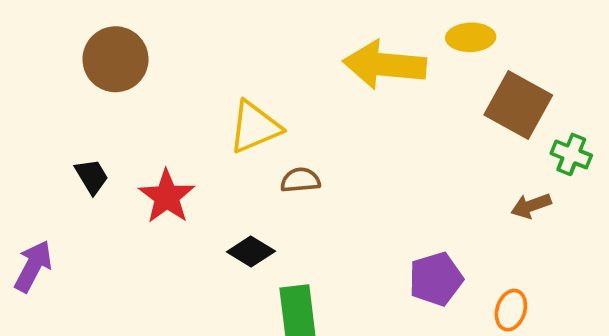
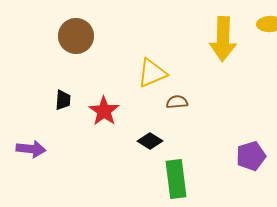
yellow arrow: (385, 65) -> (223, 39), turned -93
black trapezoid: (92, 176) -> (63, 100), turned 35
purple arrow: (33, 266) -> (31, 149), turned 68

